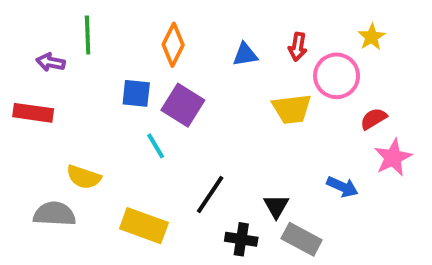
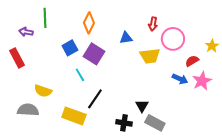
yellow star: (372, 37) -> (212, 46), moved
blue triangle: (245, 54) -> (126, 38), moved
blue square: (136, 93) -> (70, 48), turned -35
red rectangle: (33, 113) -> (17, 58), turned 54
blue arrow: (342, 187) -> (180, 79), moved
black line: (210, 195) -> (95, 99), moved

